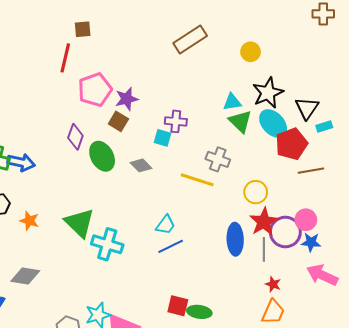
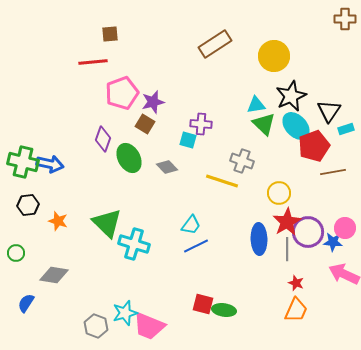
yellow circle: (251, 52) -> (274, 56), size x1.6
red line: (65, 58) -> (93, 62), turned 72
pink circle: (306, 220) -> (345, 228), moved

